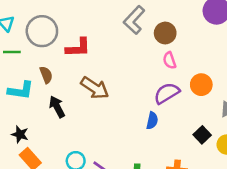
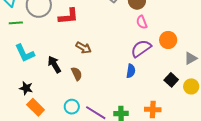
brown semicircle: (46, 75) -> (77, 74), moved
brown arrow: (95, 88) -> (83, 48), size x0.7
cyan L-shape: (21, 90) -> (25, 53), turned 60

